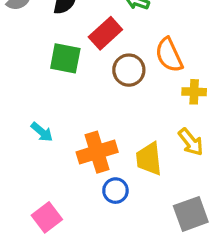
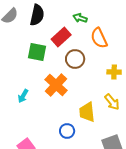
orange semicircle: (169, 55) -> (99, 38), moved
cyan arrow: (42, 132) -> (23, 96), turned 80
orange cross: (97, 152) -> (56, 85), moved, turned -30

